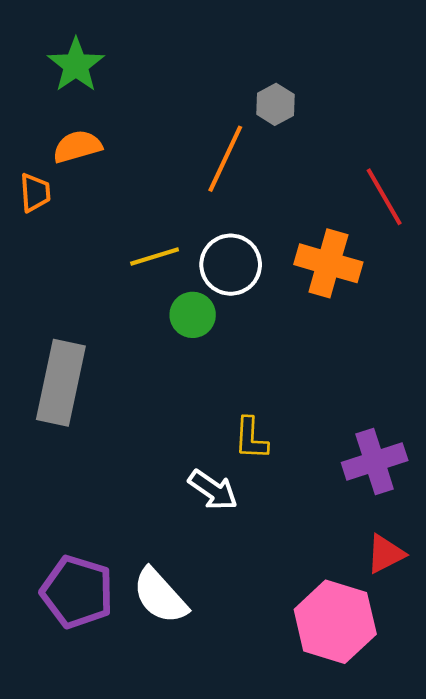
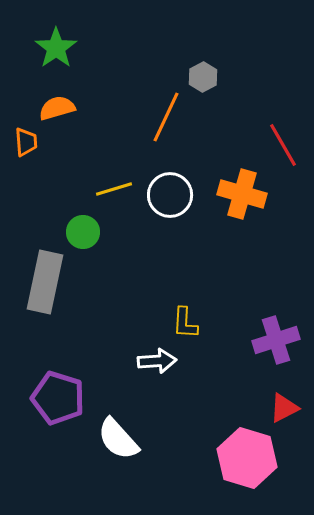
green circle: (193, 315) -> (83, 232), moved
white arrow: (213, 490) -> (157, 361), turned -39
purple pentagon: (77, 592) -> (58, 398), moved

